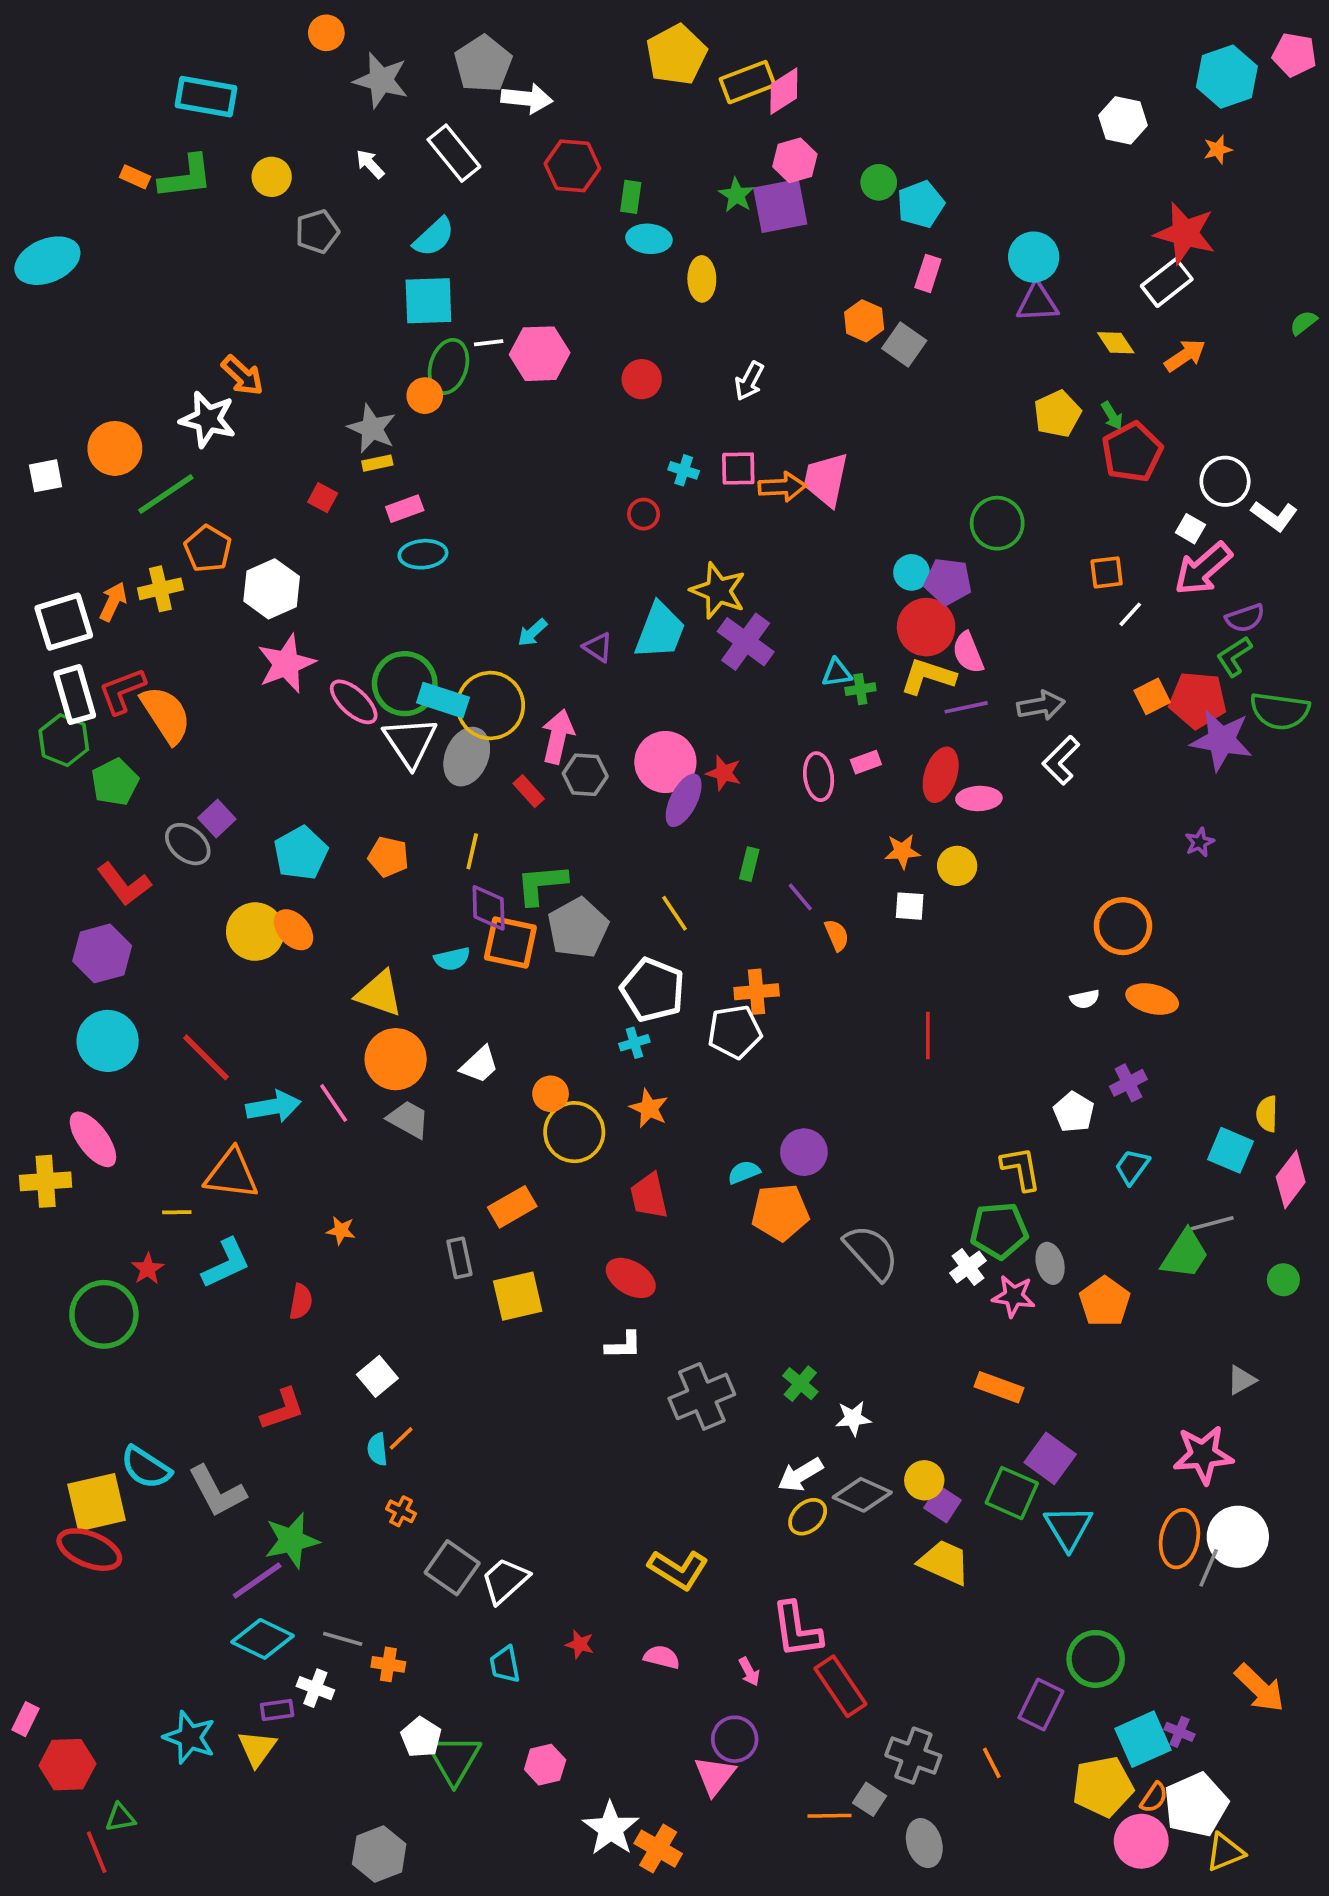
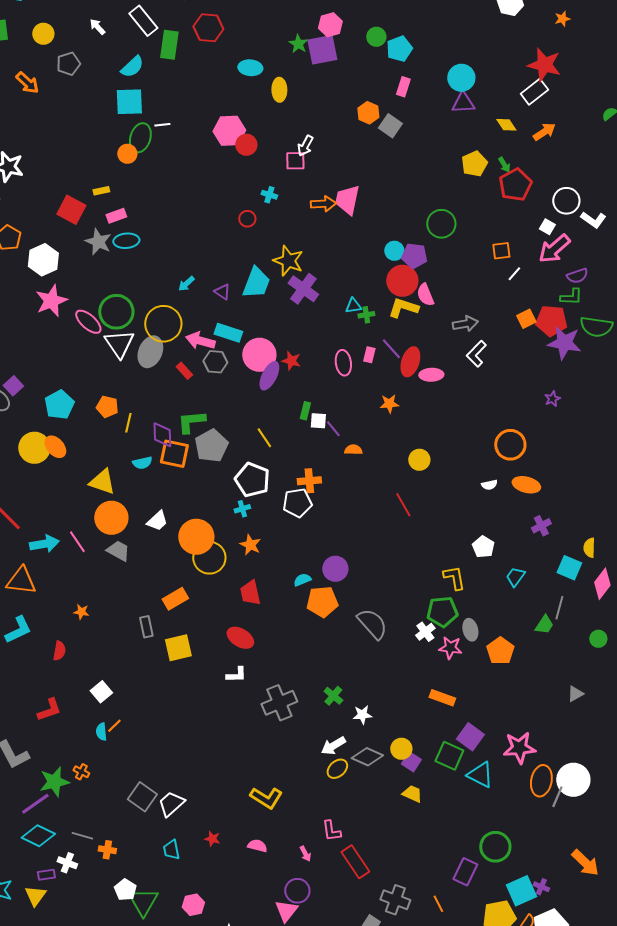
green rectangle: (631, 197) -> (169, 45), moved, size x1.6
pink hexagon: (540, 354) -> (229, 131), moved
orange arrow: (242, 376) -> (27, 83), moved
gray star: (372, 428) -> (98, 242), moved
pink square: (738, 469) -> (295, 161), moved
red square: (323, 498) -> (71, 210), size x1.8
green L-shape: (1234, 656) -> (571, 297), turned -145
cyan rectangle: (443, 700) -> (228, 333), moved
purple line: (966, 707) -> (391, 349), moved, turned 60
pink arrow: (558, 736) -> (200, 341), turned -88
pink rectangle: (866, 762) -> (369, 355), turned -56
yellow line: (472, 851) -> (128, 423), moved
yellow circle: (957, 866) -> (419, 460), moved
white square: (910, 906) -> (318, 421), moved
orange semicircle: (837, 935) -> (353, 450), turned -66
red line: (928, 1035) -> (403, 505), turned -30
purple cross: (1128, 1083) -> (541, 526), moved
orange circle: (551, 1094) -> (196, 537), size x1.8
gray line: (1212, 1223) -> (559, 608), turned -60
green trapezoid: (1185, 1254) -> (544, 625), size x0.7
pink star: (1203, 1455) -> (519, 748), moved
orange cross: (401, 1511) -> (81, 772), moved
cyan triangle: (1068, 1528) -> (480, 775), turned -32
yellow trapezoid: (944, 1562) -> (412, 794), size x0.7
pink L-shape: (797, 1630) -> (331, 831), size x0.7

